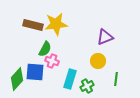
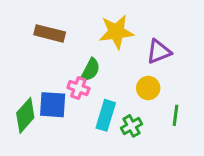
yellow star: (56, 24) -> (116, 32), moved
green semicircle: (45, 49) -> (91, 70), moved

